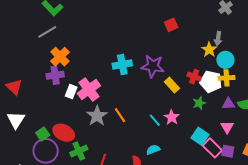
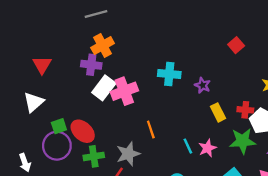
red square: (171, 25) -> (236, 45), turned -32
purple star: (153, 66) -> (203, 85), size x0.6
red cross: (194, 77) -> (245, 110), turned -32
white rectangle: (71, 92) -> (104, 88), size x1.5
green star: (199, 103) -> (243, 141), size x1.6
gray star: (97, 116) -> (128, 154), moved

